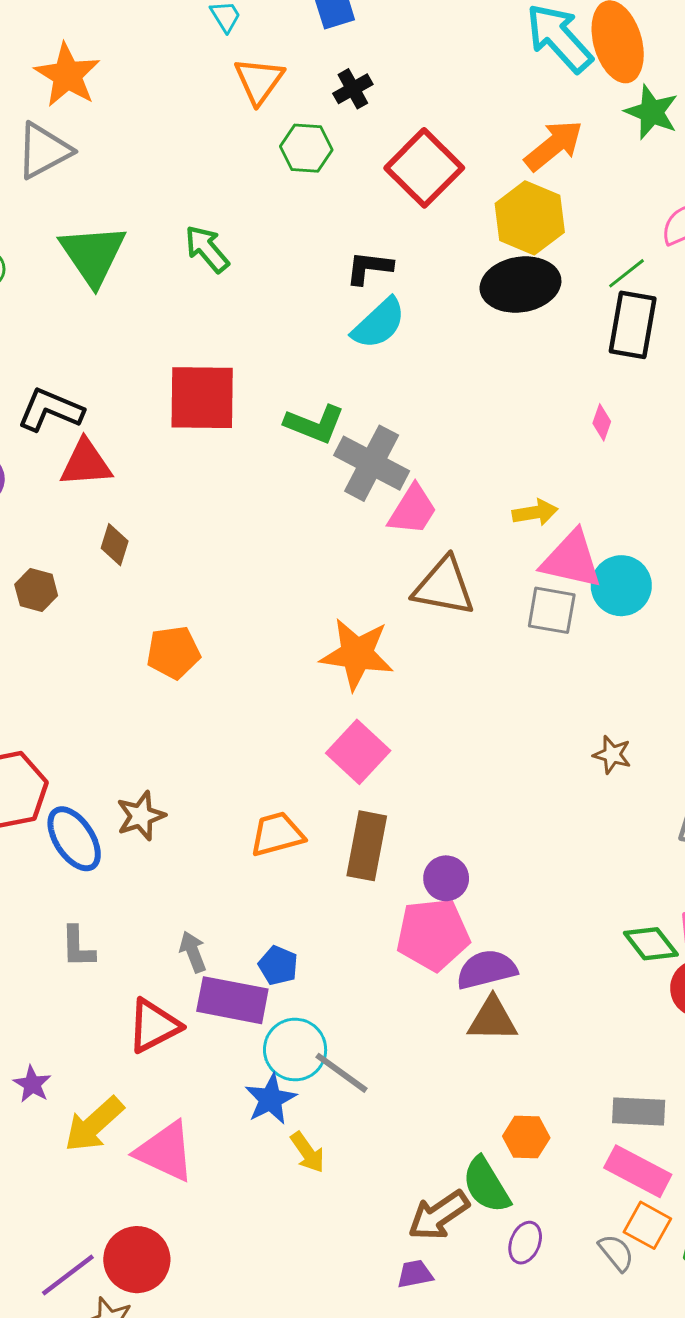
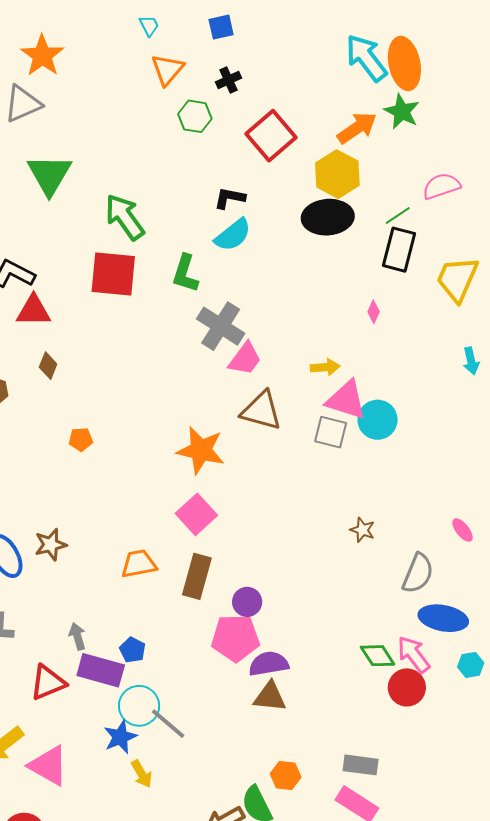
green star: (652, 112) -> (402, 112), moved
green arrow: (207, 249) -> (125, 217), moved, size x1.4
green L-shape: (315, 424) -> (185, 273), moved, turned 81
orange pentagon: (173, 652) -> (81, 439), size x0.7

